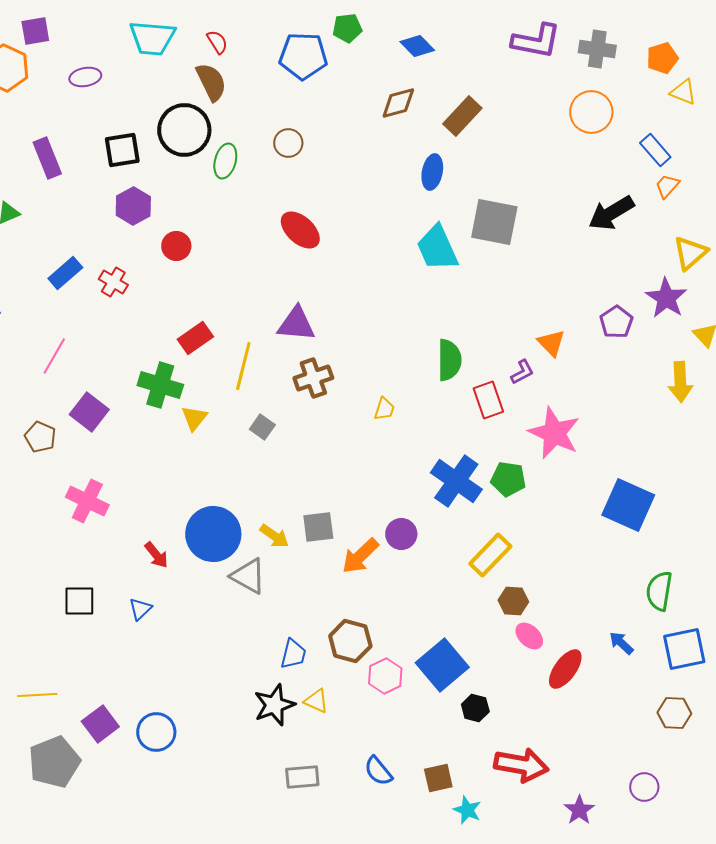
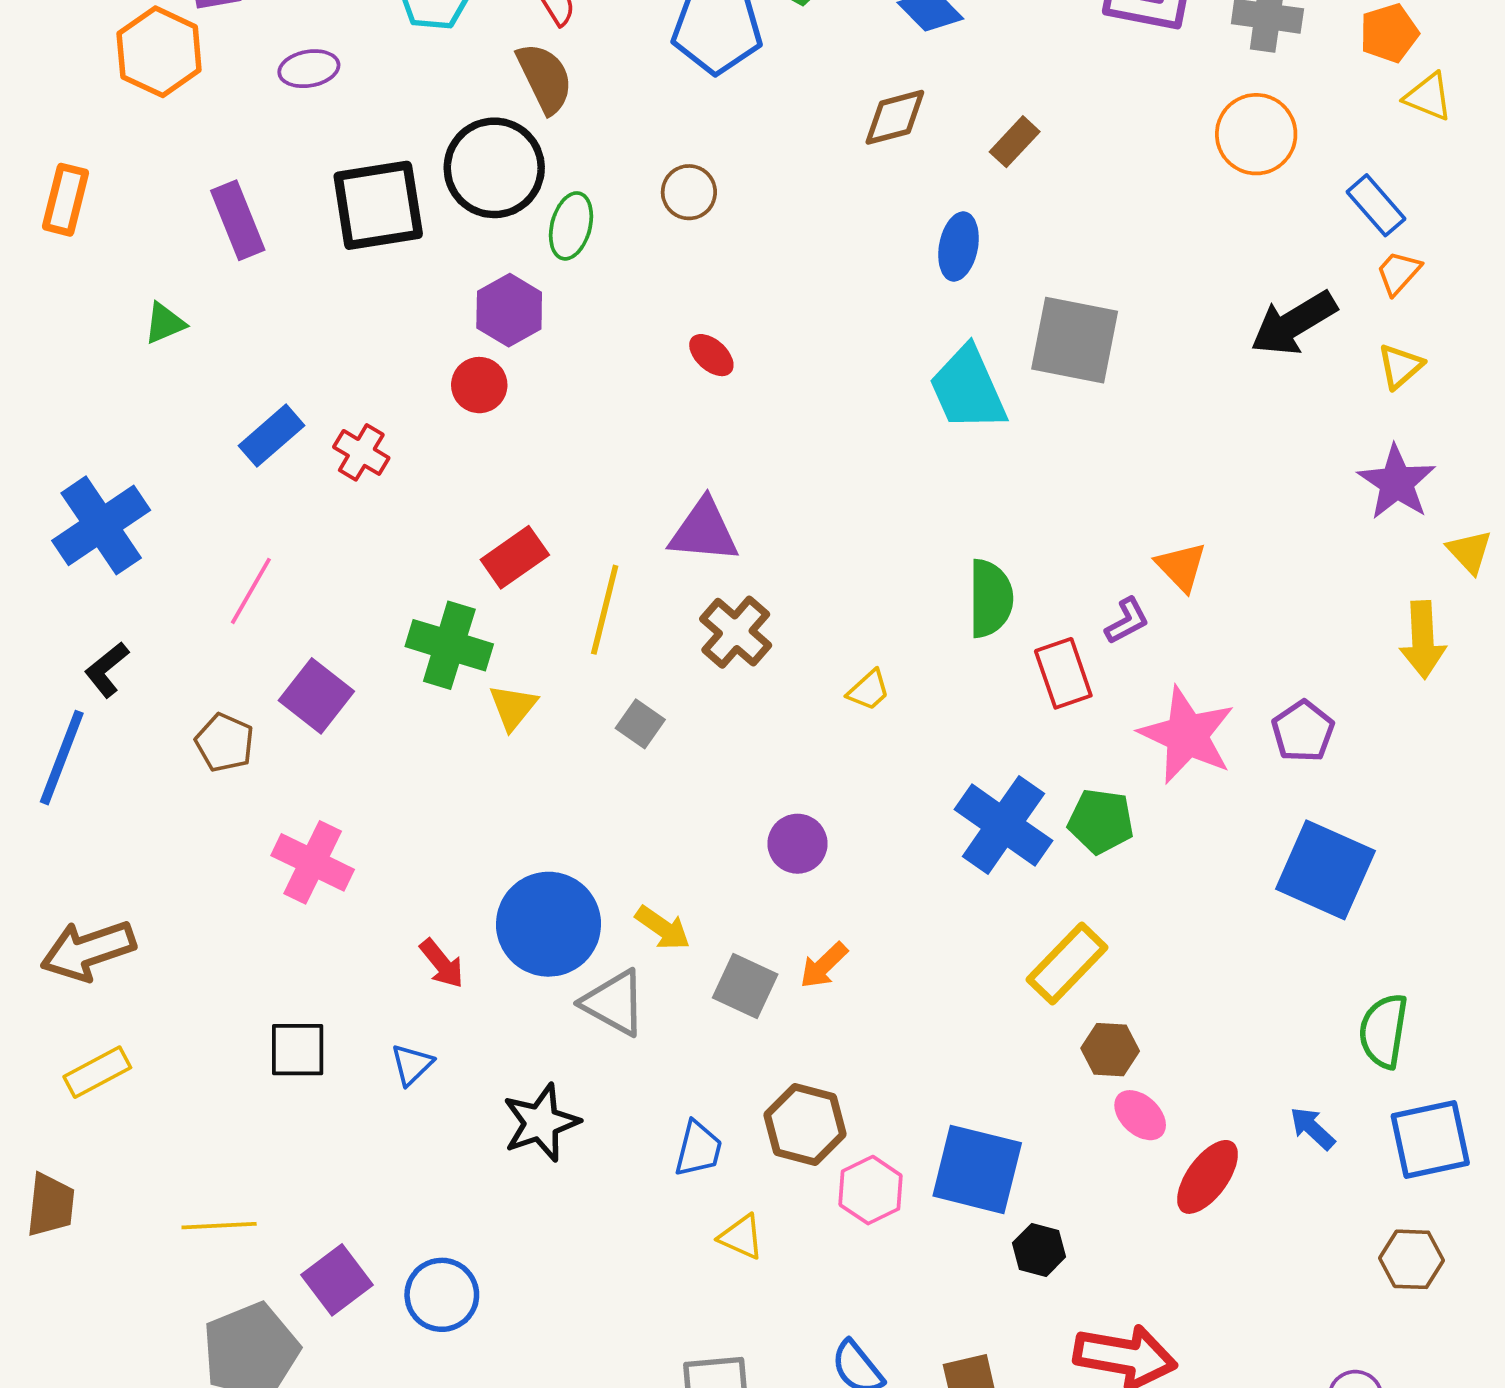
brown rectangle: (462, 116) -> (1015, 142), size x0.7
black square: (122, 150) -> (378, 205), size x1.4
purple hexagon: (133, 206) -> (509, 310), moved
red ellipse: (300, 230) -> (711, 355), size x0.6
yellow triangle: (690, 253) -> (1400, 366), moved, size x0.7
purple pentagon: (616, 322) -> (1303, 731), moved
brown cross: (313, 378) -> (736, 632), turned -30
yellow trapezoid: (384, 409) -> (869, 690), turned 30
gray square: (318, 527) -> (745, 986), moved, turned 32
purple circle: (401, 534) -> (798, 844), moved
orange arrow: (360, 556) -> (824, 965), size x0.7
blue square: (442, 665) -> (977, 1169), turned -36
black star: (274, 705) -> (541, 1123), moved

